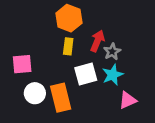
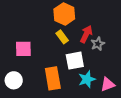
yellow rectangle: (68, 46) -> (62, 37), turned -48
cyan star: (113, 75) -> (87, 79), moved
white circle: (35, 93) -> (14, 80), moved

